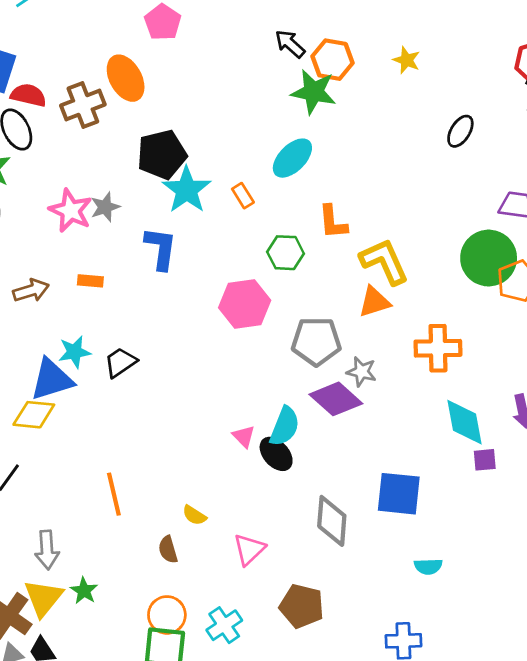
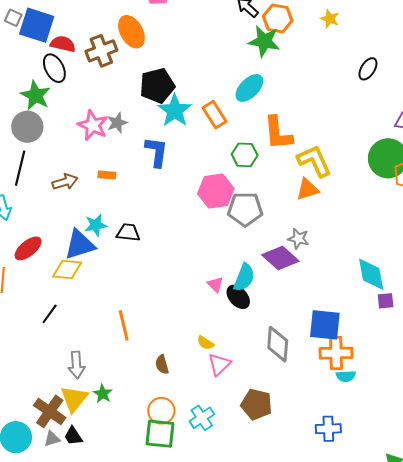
orange rectangle: (243, 196) -> (215, 115), size x1.5
orange L-shape: (333, 222) -> (278, 133), size x1.4
gray pentagon: (316, 341) -> (245, 209), moved
orange cross: (438, 348) -> (336, 353), moved
black trapezoid: (120, 362) -> (128, 232), turned 40
yellow semicircle: (194, 515) -> (205, 343), moved

